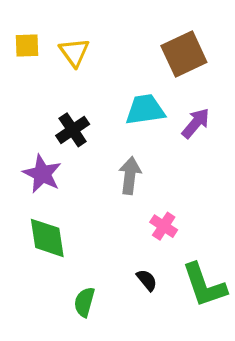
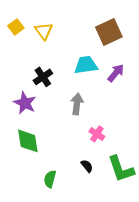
yellow square: (27, 46) -> (16, 27), turned -35

